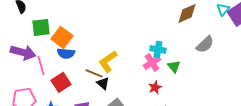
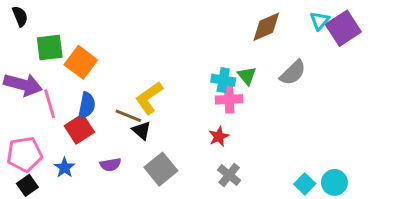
blue semicircle: (66, 53) -> (87, 105), moved, turned -84
pink cross: (152, 62) -> (229, 99), moved, turned 30
green triangle: (174, 66) -> (247, 76), moved

